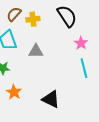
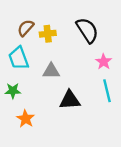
black triangle: (51, 99) -> (70, 100), moved, turned -30

